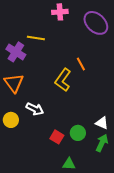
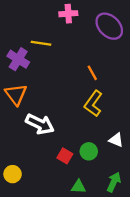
yellow L-shape: (63, 80) -> (93, 104), moved
white arrow: (35, 109) -> (40, 124), size x1.4
yellow circle: (11, 120) -> (13, 174), moved
green arrow: (102, 143) -> (114, 182), moved

